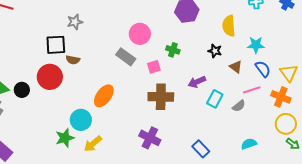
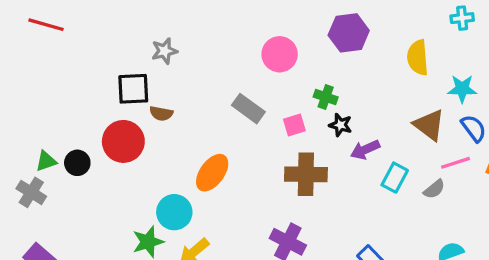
pink circle: (140, 34) -> (280, 54), moved
black star: (215, 51) -> (340, 125), moved
brown triangle: (236, 67) -> (429, 125), size x1.5

